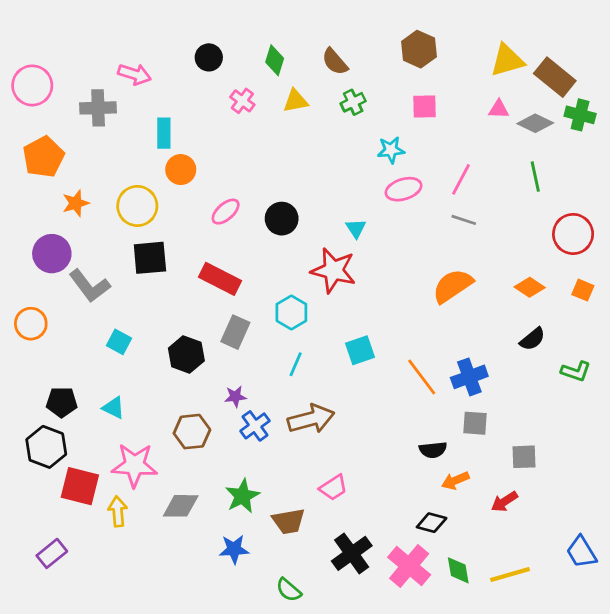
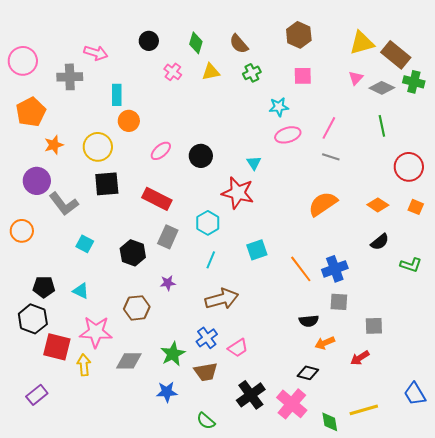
pink triangle: (499, 109) -> (356, 78), turned -49
blue cross: (255, 426) -> (207, 338), moved
green diamond: (458, 570) -> (330, 422), moved

